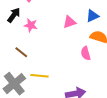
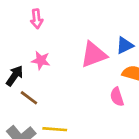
black arrow: (14, 15) -> (15, 76), moved
pink triangle: (69, 22) -> (94, 55), size x1.5

